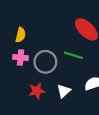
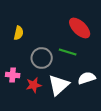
pink cross: (21, 58) -> (13, 75), moved
white triangle: (64, 91) -> (59, 85), size x1.6

